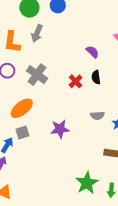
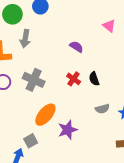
purple semicircle: (92, 52) -> (76, 47), moved
black semicircle: (96, 77) -> (94, 79), moved
orange ellipse: (22, 108) -> (45, 115), moved

